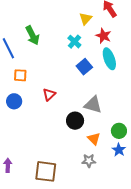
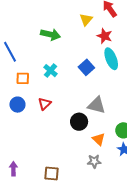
green arrow: (32, 35) -> (50, 35), moved, turned -48
cyan cross: (74, 42) -> (51, 71), moved
red triangle: (49, 94) -> (44, 104), moved
brown square: (46, 171) -> (52, 174), size x0.7

